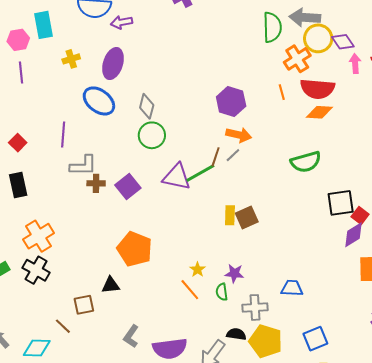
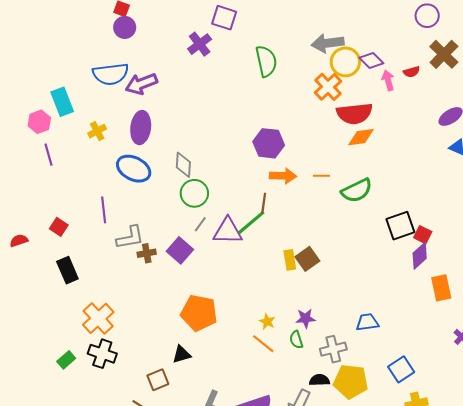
purple arrow: (122, 22) -> (141, 84), size x1.4
green semicircle: (272, 27) -> (266, 61), moved
orange line: (282, 92) -> (322, 176), moved, turned -63
gray line: (233, 155) -> (200, 224), moved

